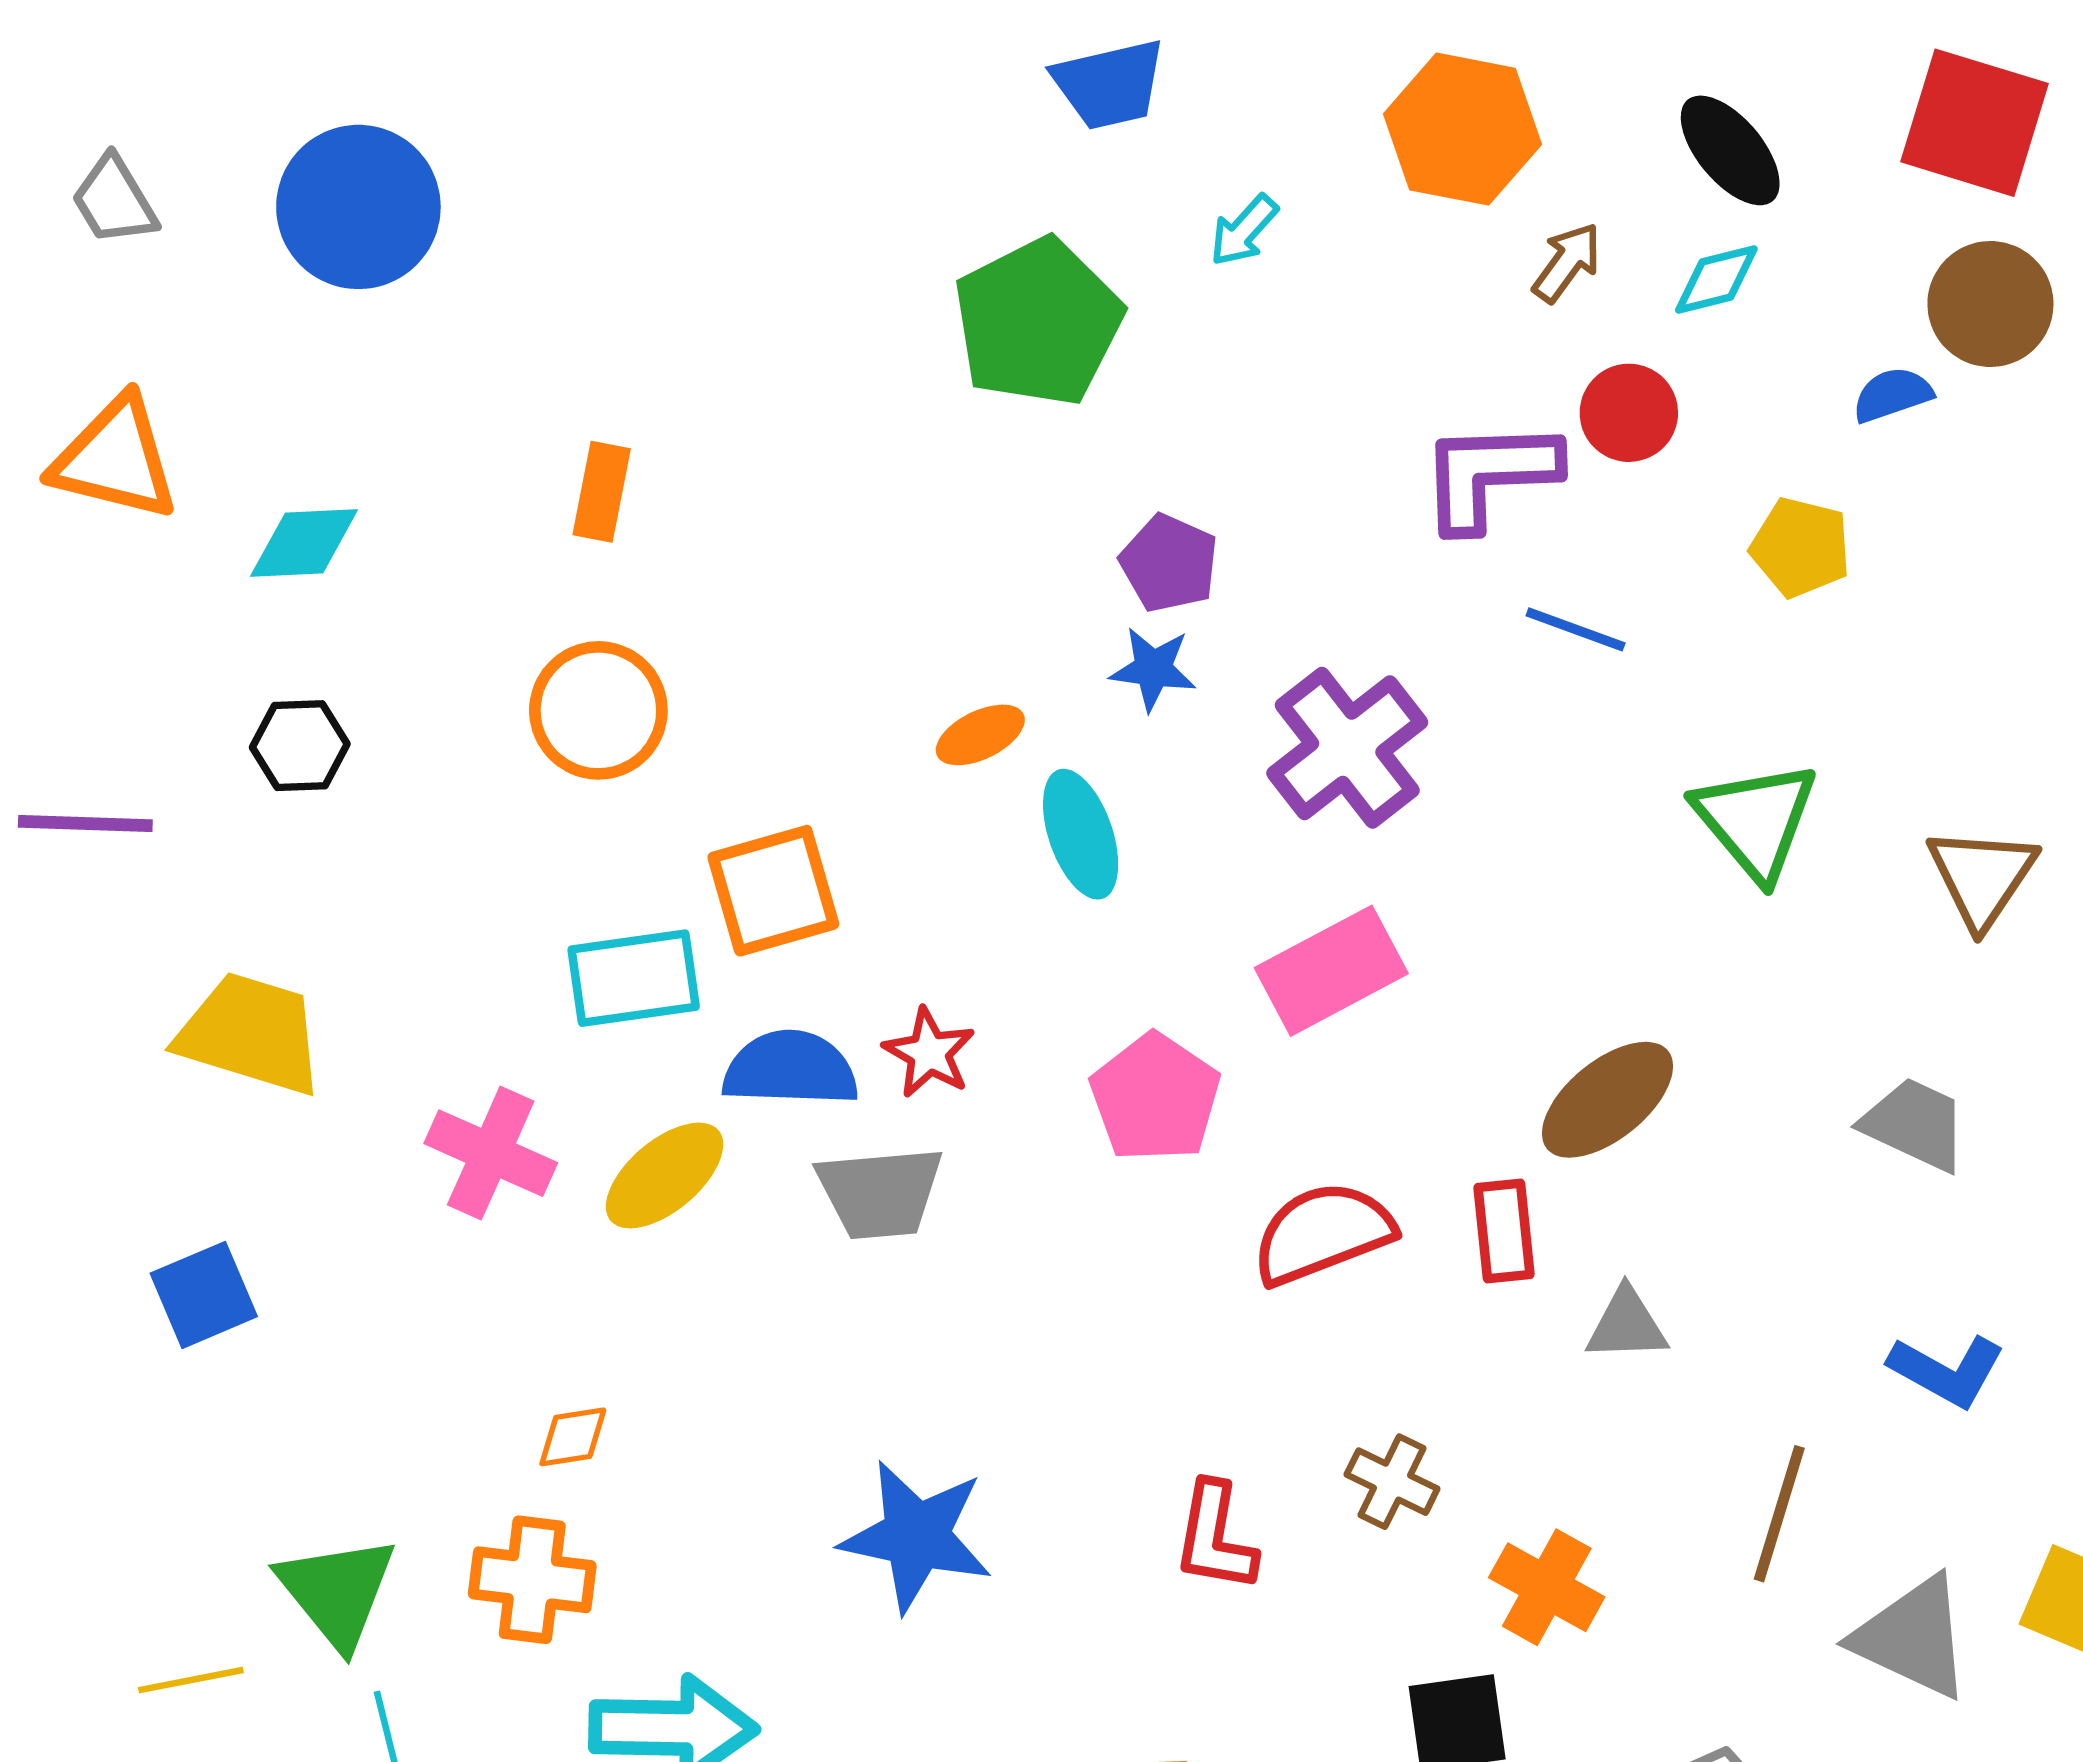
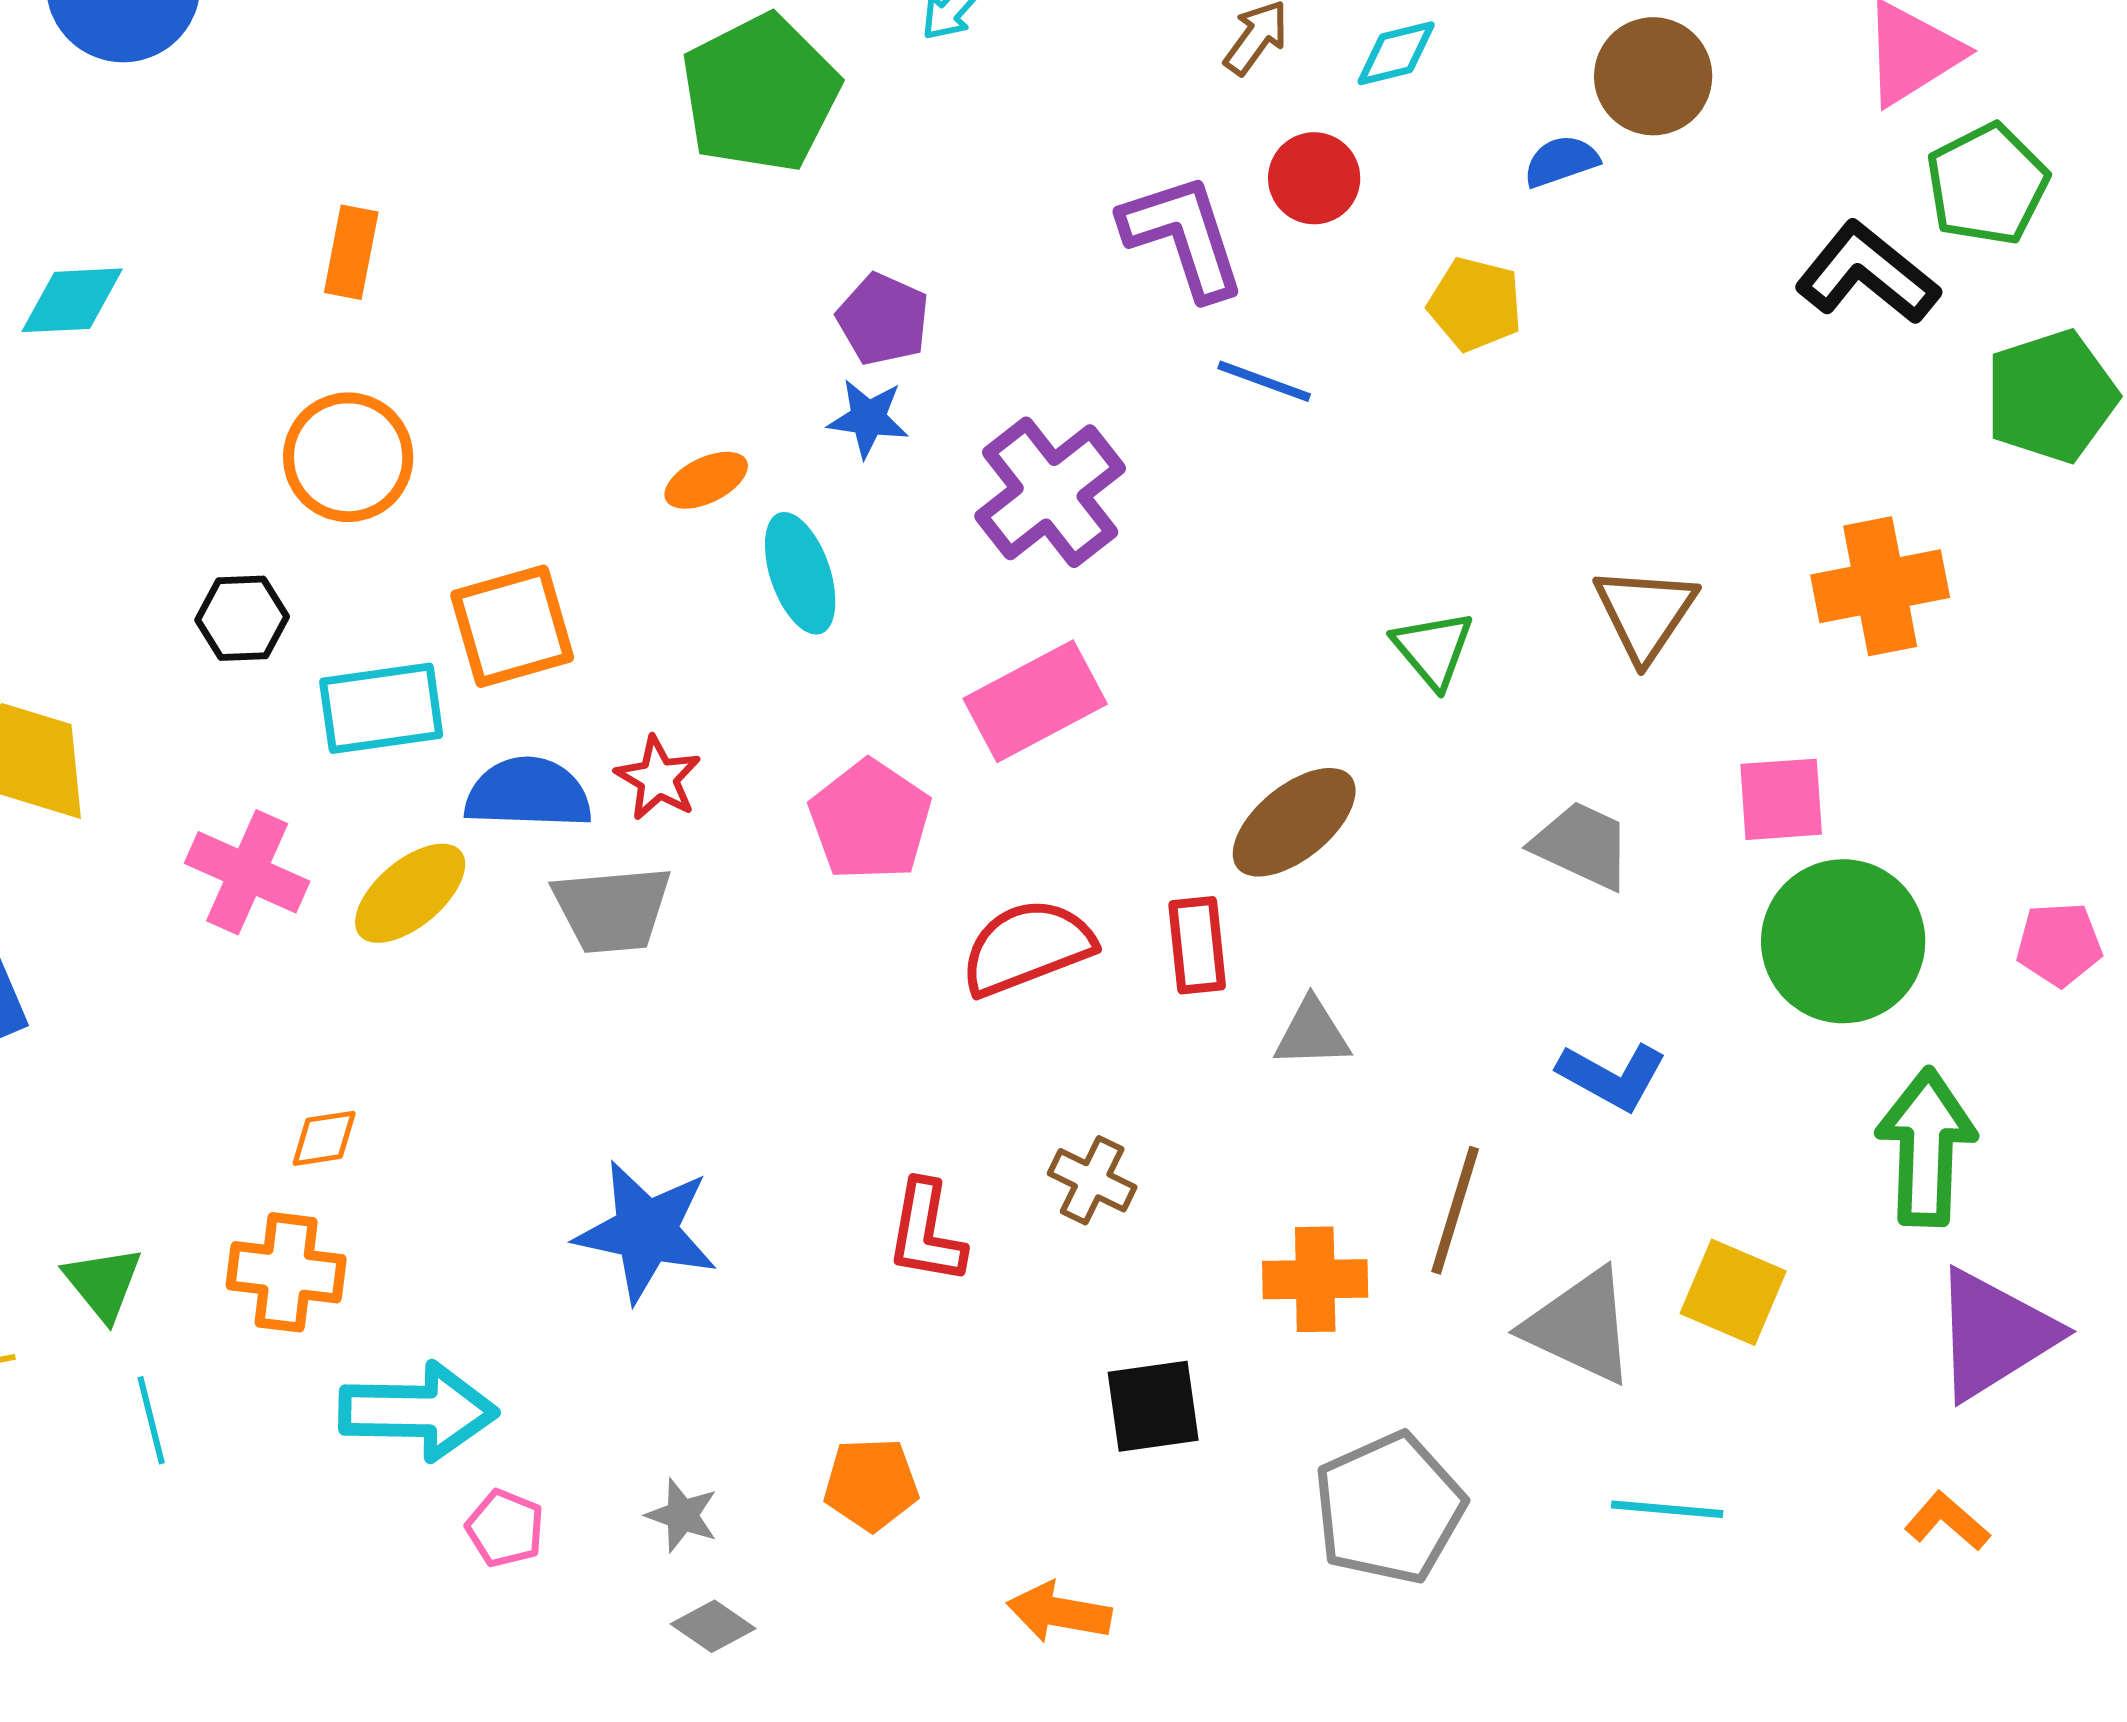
purple L-shape: (1489, 475) -> (1183, 236), turned 74
black hexagon: (300, 746) -> (242, 618), moved
green triangle: (1756, 820) -> (1433, 649), moved, size x0.7
orange cross: (1547, 1587) -> (1315, 1279), moved, turned -30
green triangle: (337, 1592) -> (103, 1283), size x0.7

